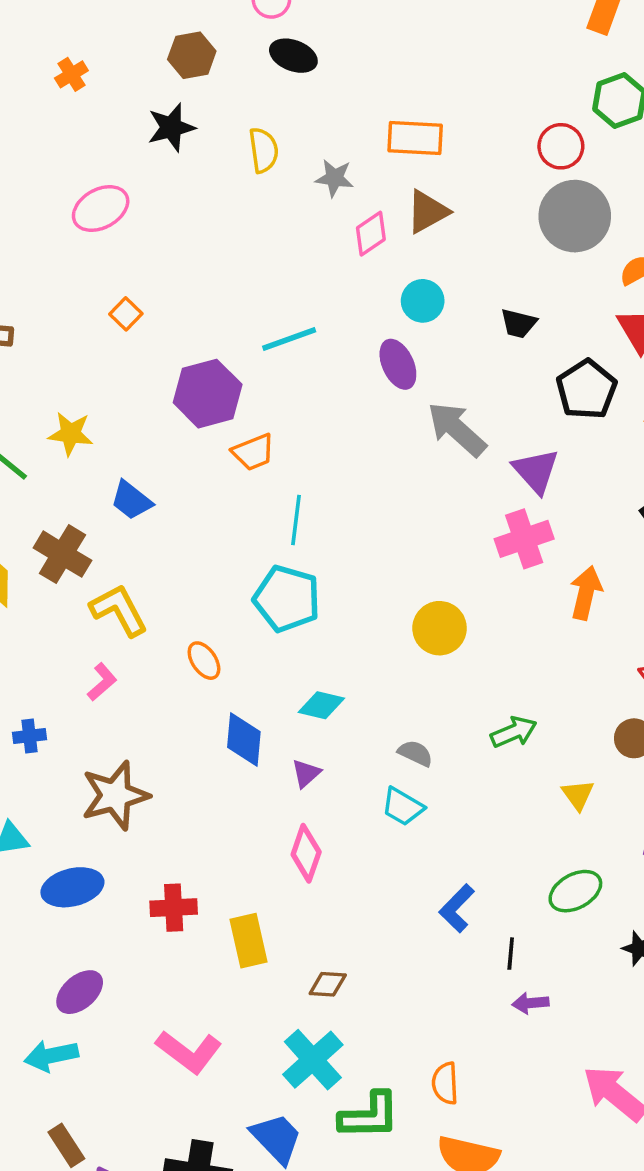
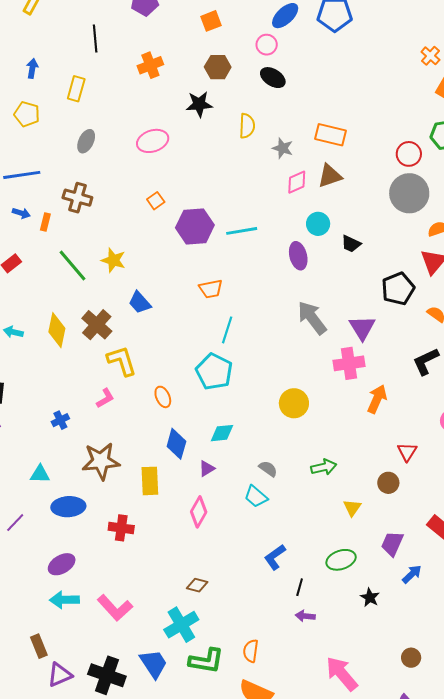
orange cross: (71, 74) -> (150, 65), size x1.4
black trapezoid: (519, 323) -> (351, 244), moved
purple hexagon: (208, 394) -> (195, 226), moved
gray arrow: (457, 429) -> (312, 318), moved
cyan diamond: (321, 705) -> (222, 433), turned -30
blue cross: (29, 736) -> (60, 420), turned -30
yellow rectangle: (248, 941) -> (150, 481), moved
cyan arrow: (51, 1056) -> (64, 600), moved

